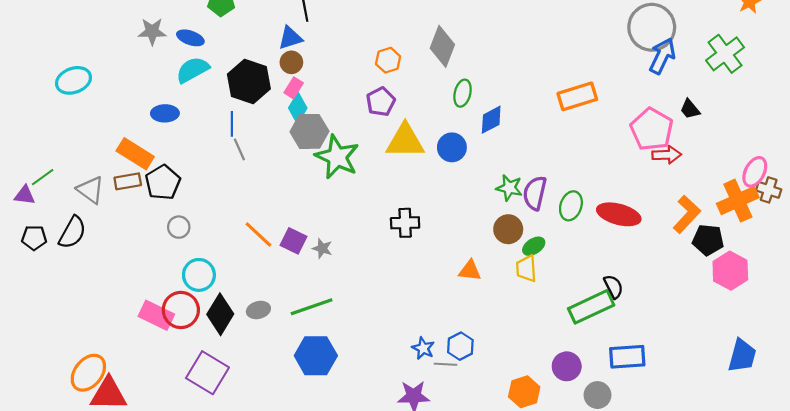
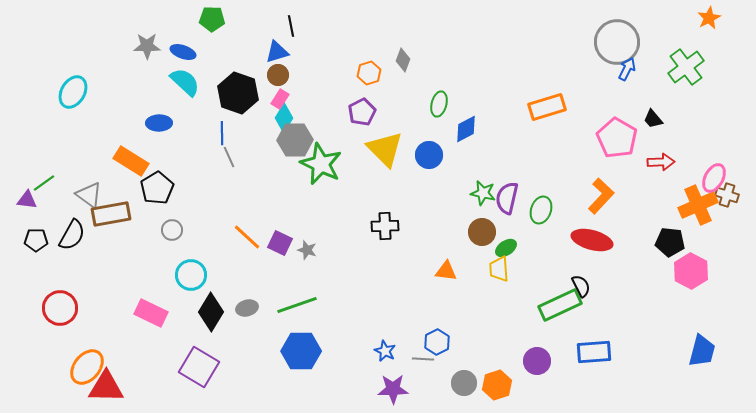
gray diamond: (442, 46) -> (403, 60), moved, size x0.6
blue arrow: (662, 56) -> (627, 69), size x0.7
cyan semicircle: (193, 70) -> (185, 82), turned 72
cyan ellipse: (73, 80) -> (73, 92), turned -40
yellow triangle: (405, 141) -> (385, 149), turned 45
red arrow: (667, 155) -> (661, 162), moved
brown rectangle: (128, 181) -> (111, 214), moved, size x1.5
red ellipse: (619, 214) -> (592, 240), moved
orange L-shape: (687, 214) -> (601, 196), moved
red circle: (181, 310) -> (60, 308), moved
blue star: (423, 348) -> (385, 351), moved
gray circle: (598, 395) -> (464, 383), moved

